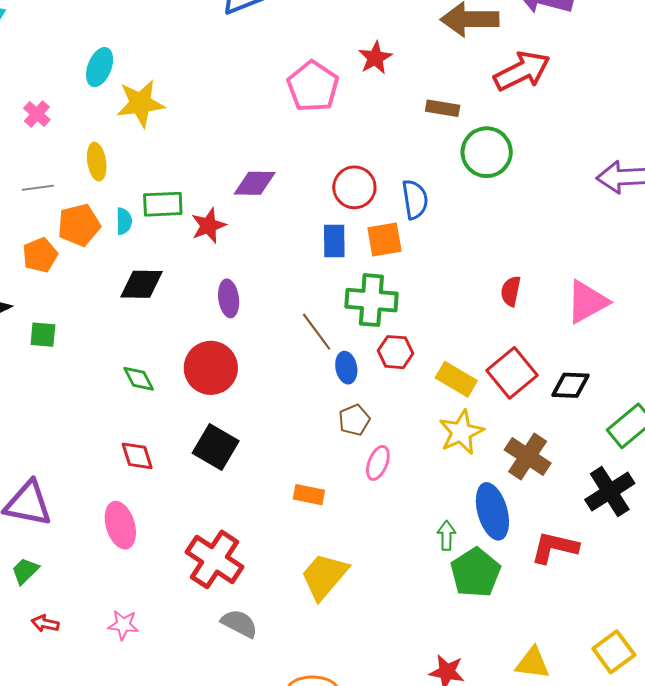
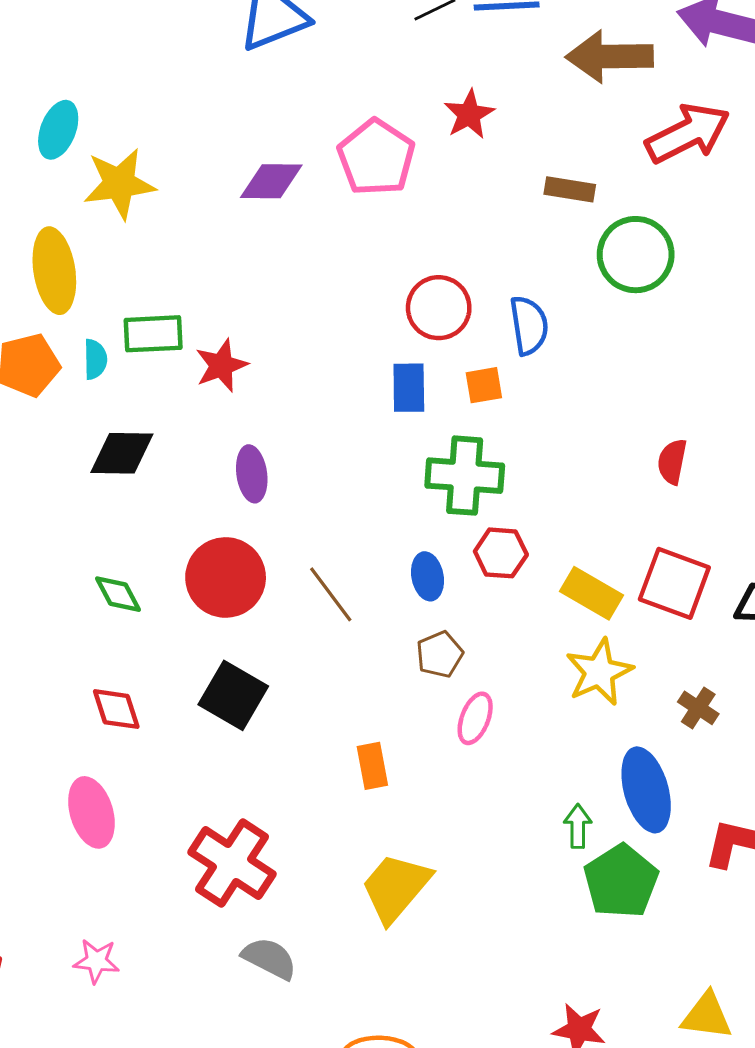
yellow ellipse: (97, 162) -> (54, 271), size x1.5
purple diamond: (255, 183) -> (271, 181), moved
orange square: (385, 239) -> (484, 385), size x0.7
brown line: (317, 332) -> (331, 594), moved
red square: (512, 373) -> (674, 583), turned -30
brown cross: (528, 456) -> (698, 708), size x0.6
orange rectangle: (309, 495) -> (372, 766), turned 68

